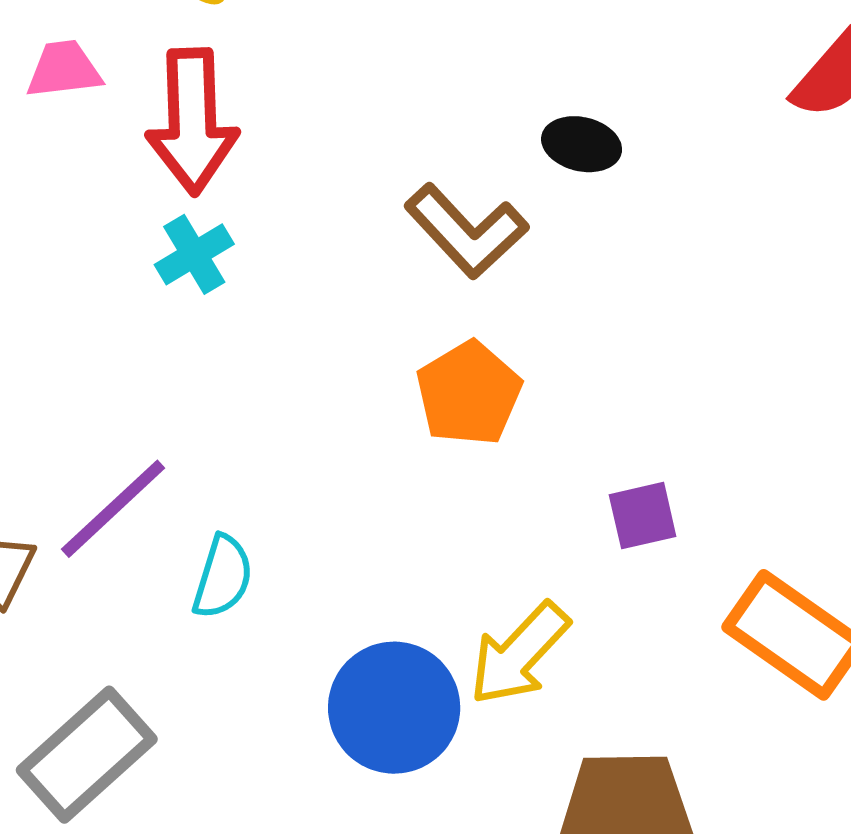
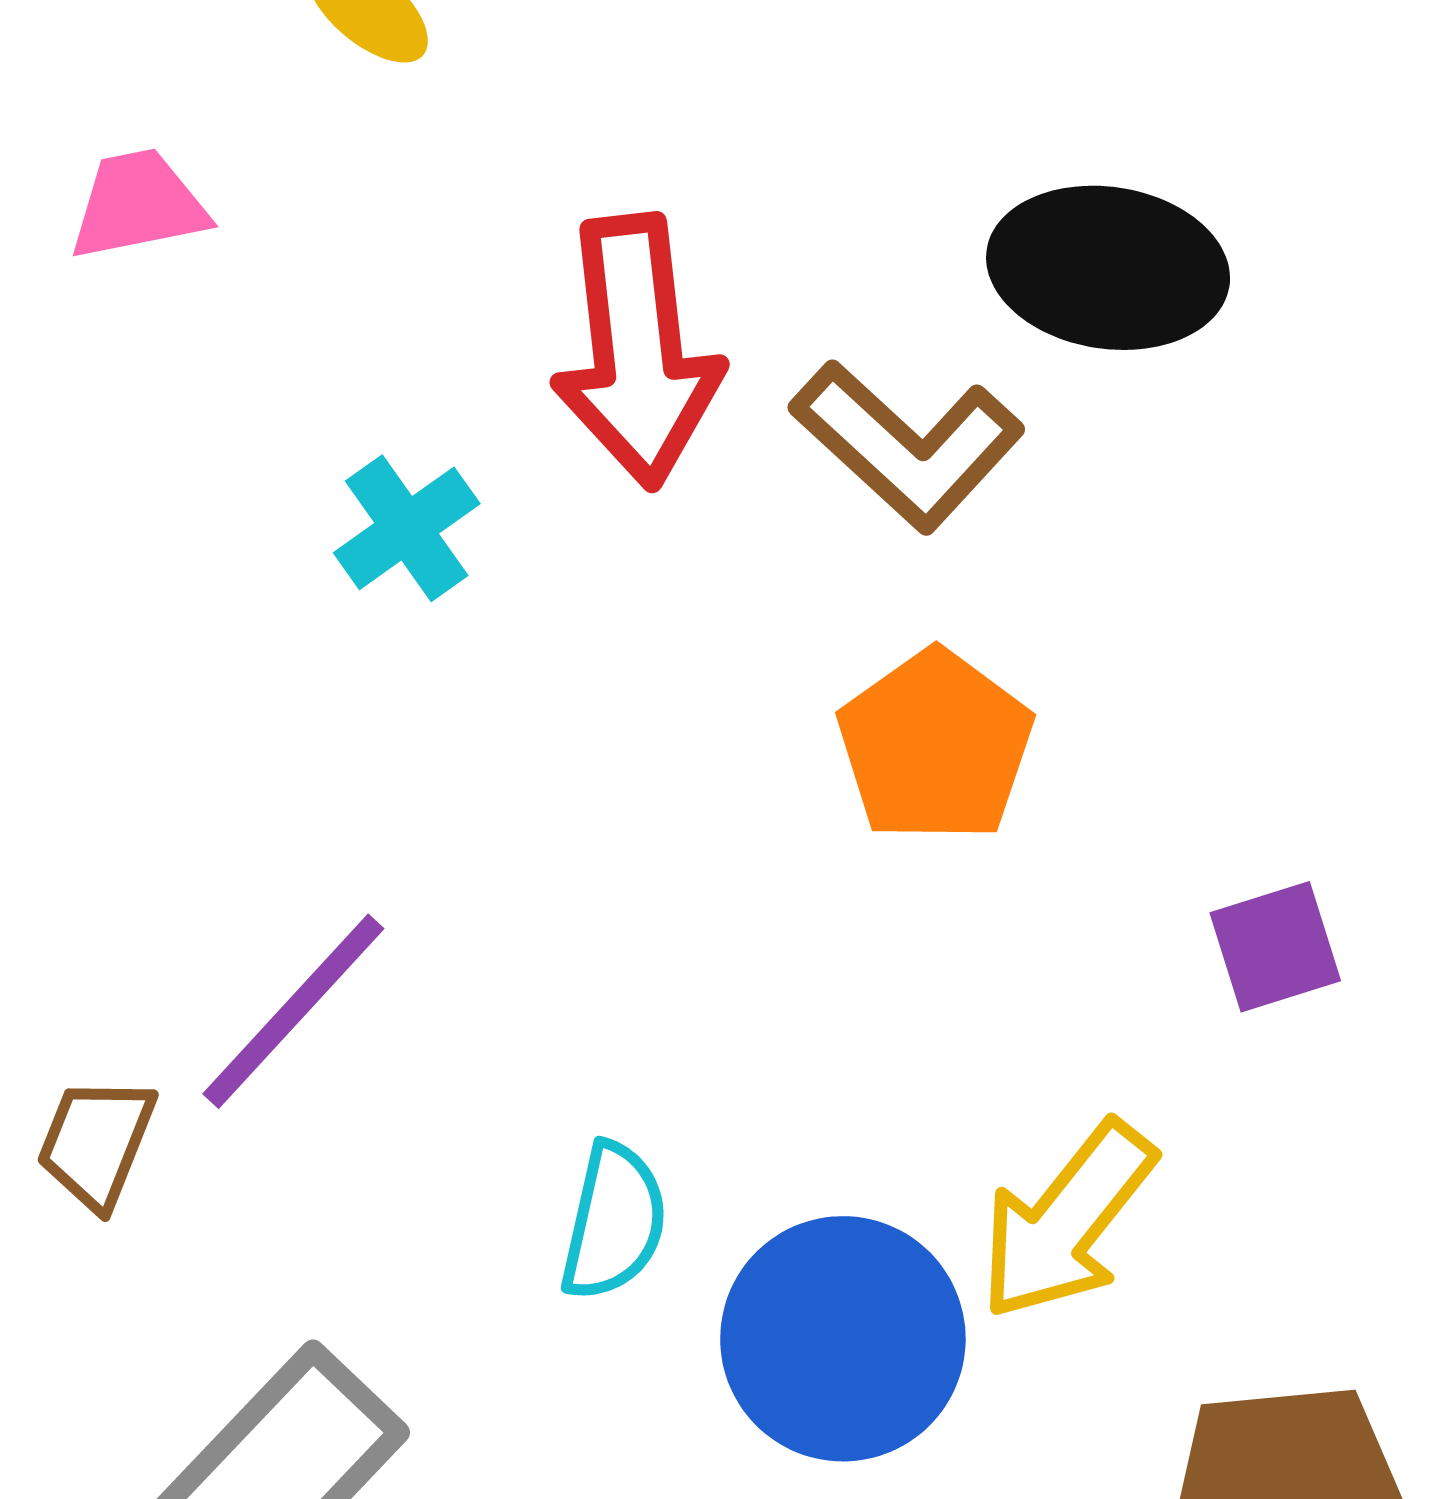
red arrow: (192, 121) -> (637, 351), moved
black ellipse: (582, 144) -> (1108, 268), size x1.6
cyan semicircle: (223, 577) -> (614, 1222), moved

